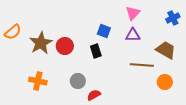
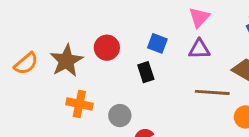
orange semicircle: (13, 32) -> (26, 64), moved
red circle: (65, 46) -> (107, 48), moved
orange cross: (38, 81) -> (79, 104), moved

